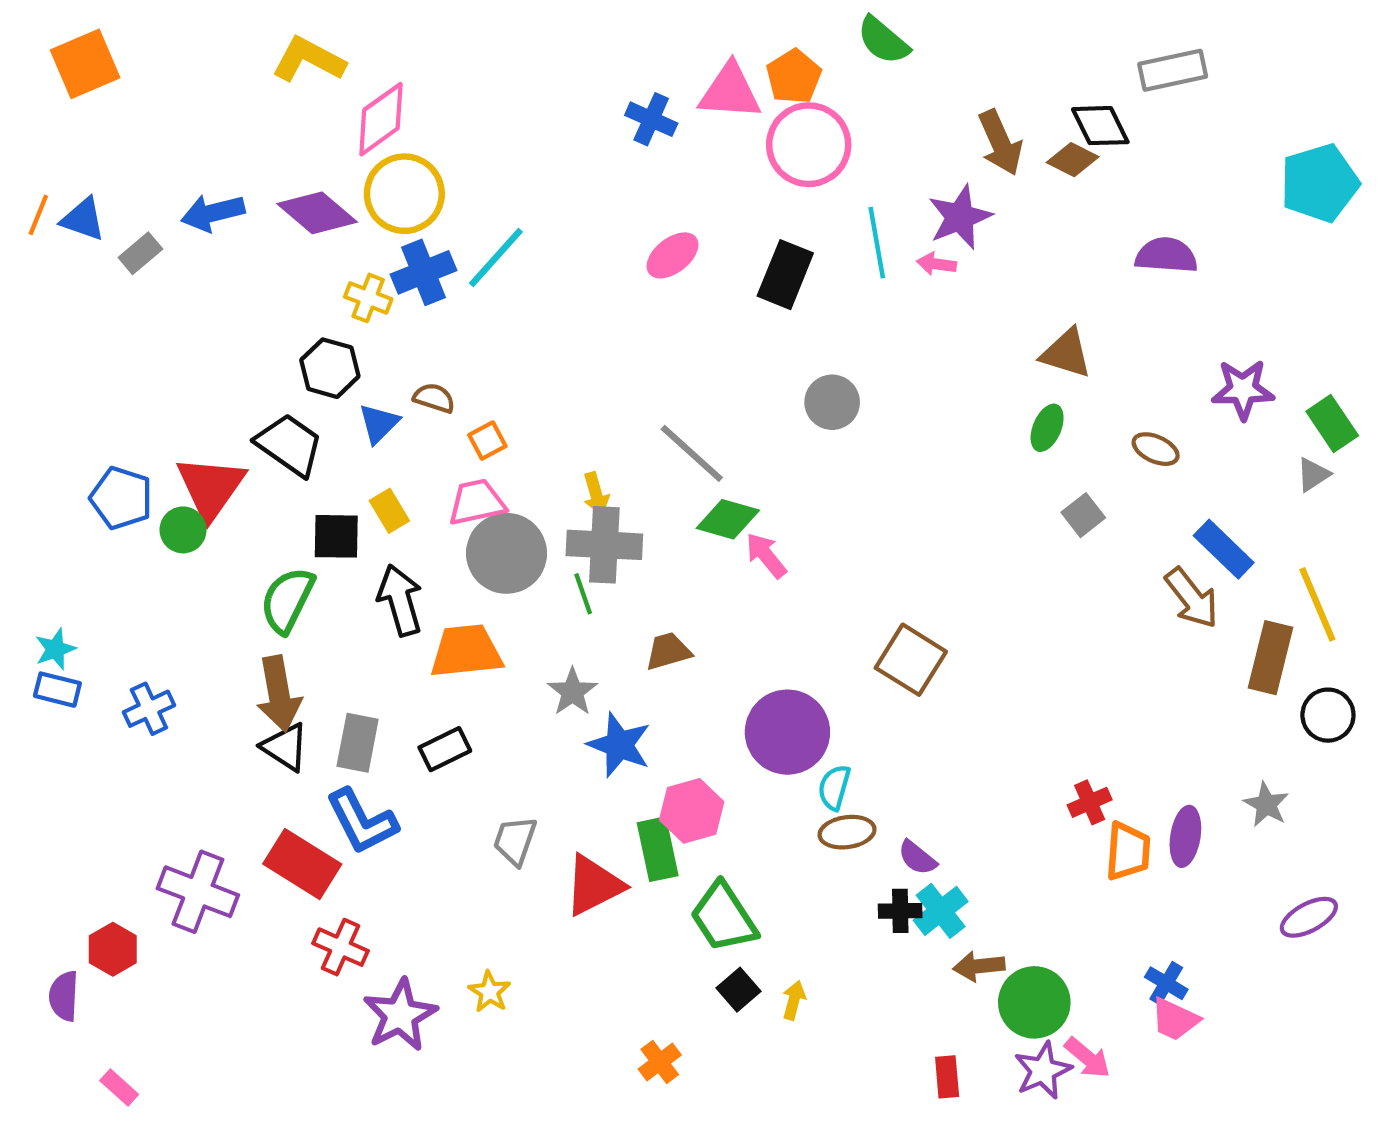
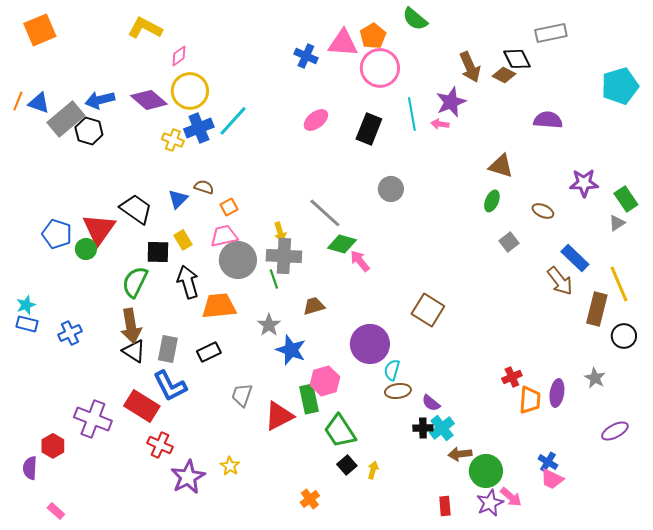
pink diamond: (381, 119) -> (179, 56), size x0.6
gray rectangle: (140, 253) -> (66, 119), size x1.8
black hexagon: (330, 368) -> (89, 131), moved

